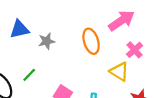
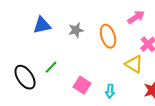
pink arrow: (121, 21) -> (136, 17), size x0.7
gray star: (47, 41) -> (76, 30), moved

